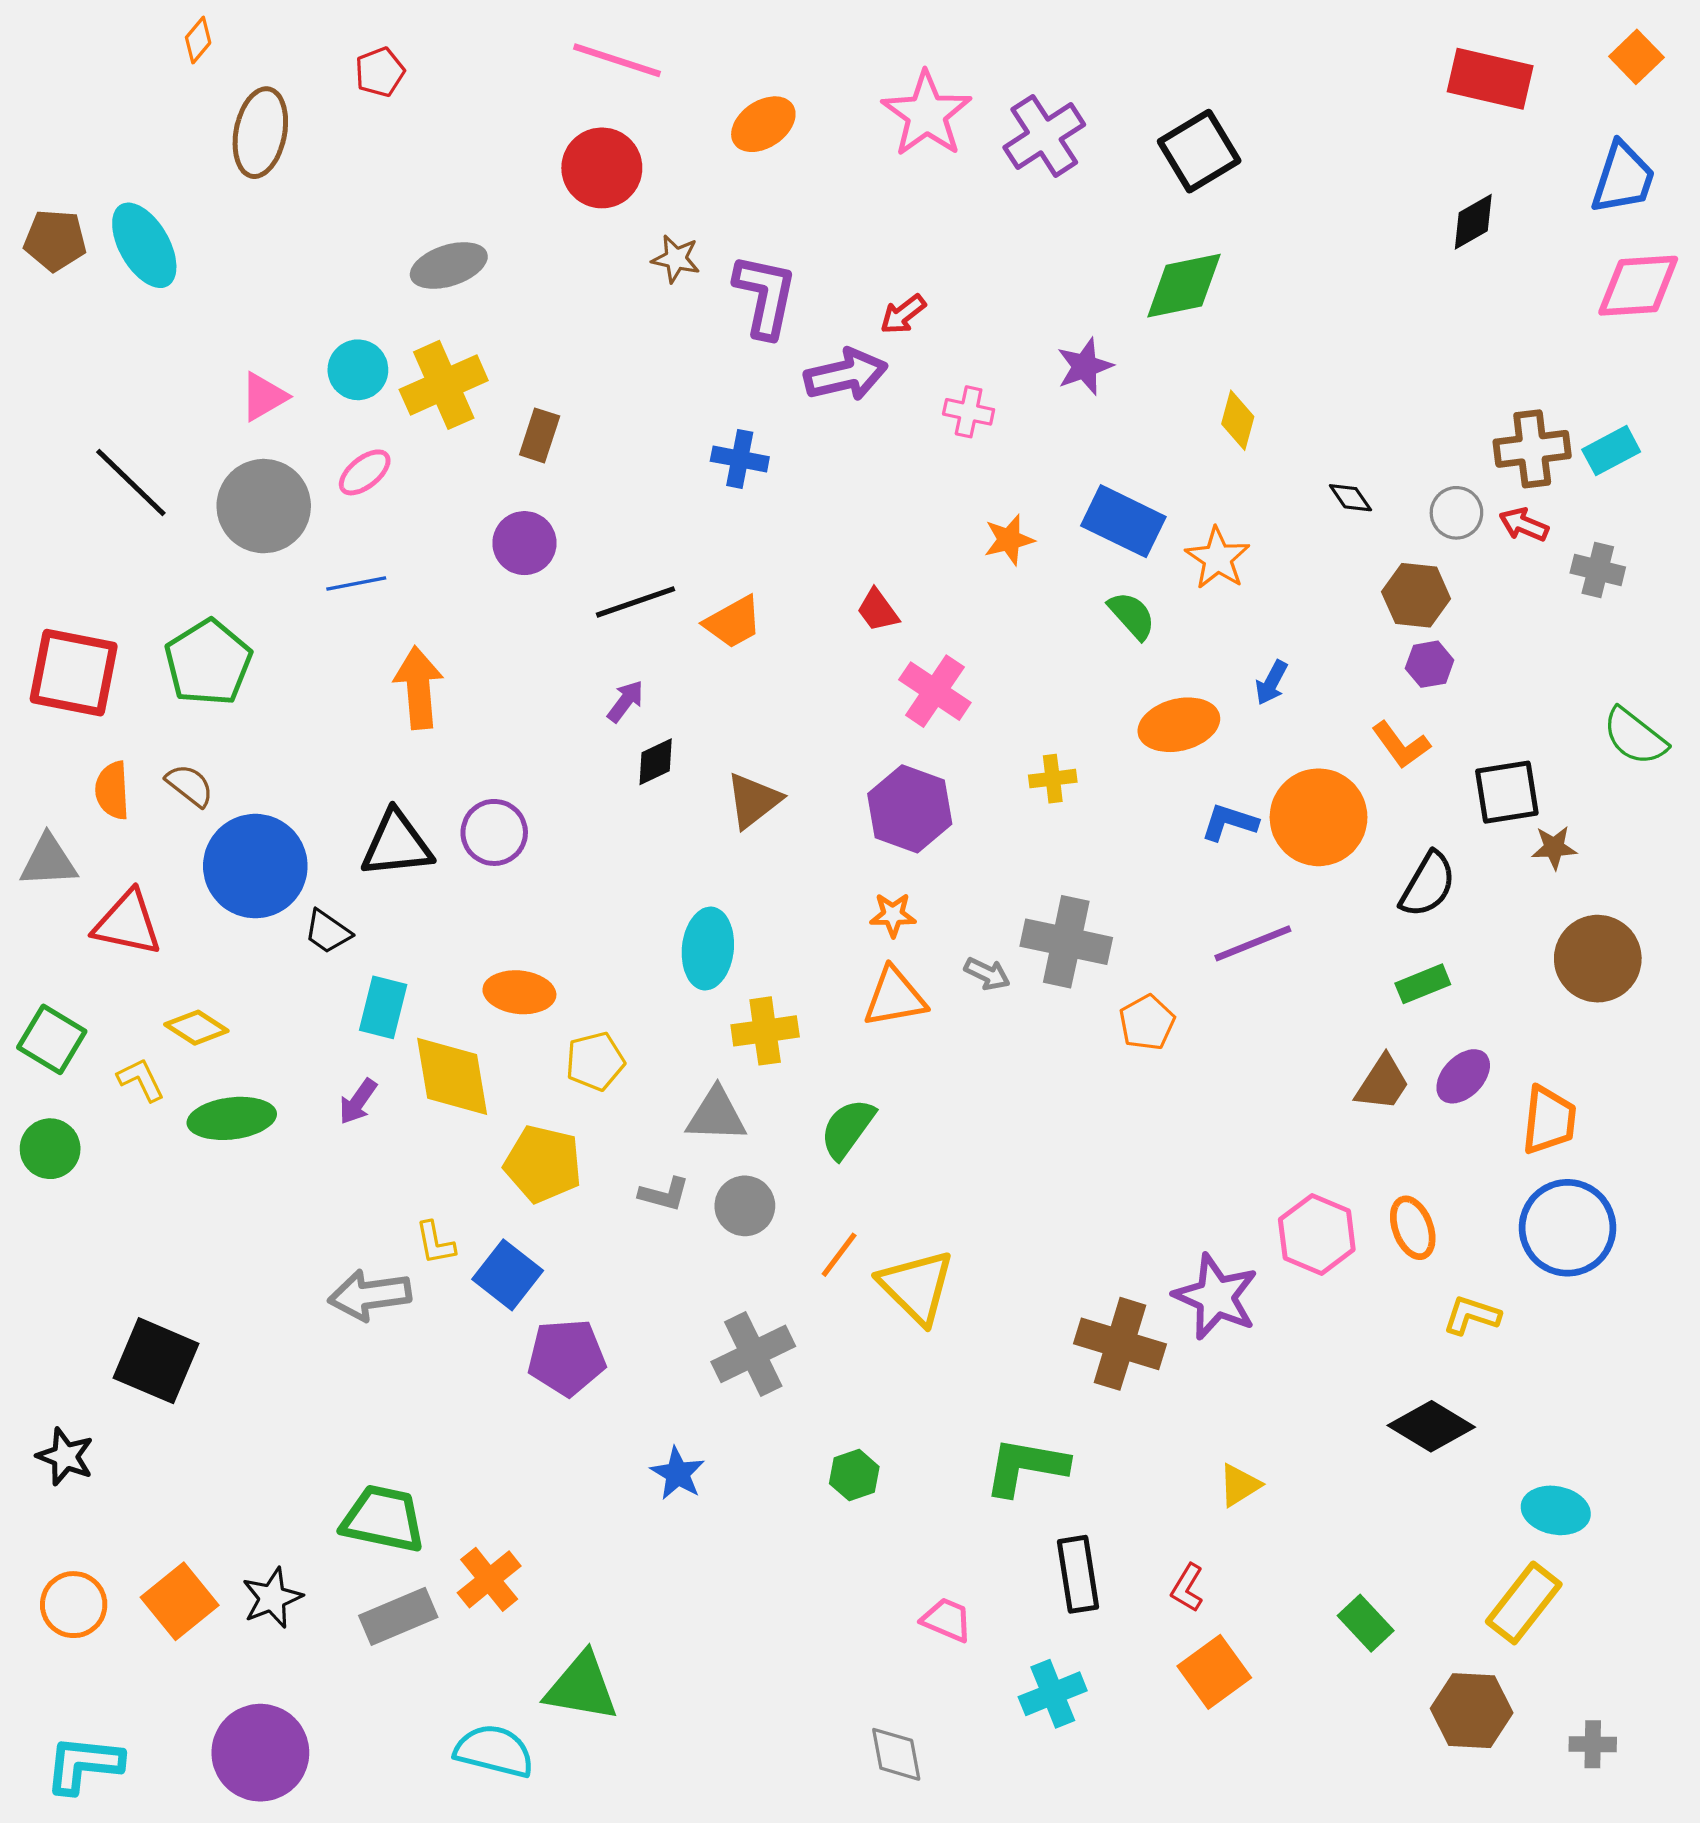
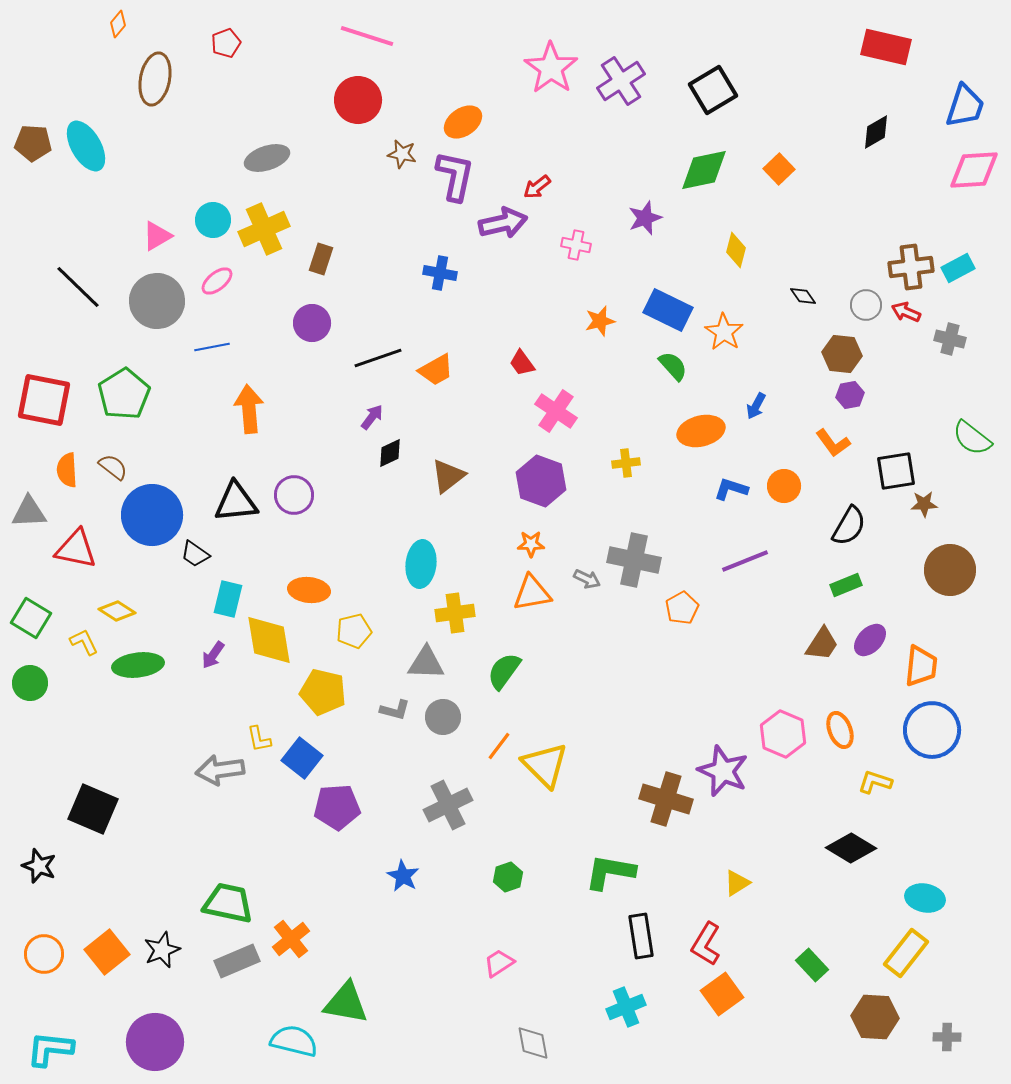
orange square: (1636, 57) -> (779, 169), moved
orange ellipse: (763, 124) -> (463, 122), moved
orange circle: (1319, 817) -> (784, 486), size x0.6
red L-shape: (1187, 1588) -> (706, 944), size x1.5
pink trapezoid: (947, 1620) -> (499, 963), moved, turned -56

